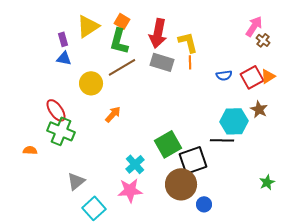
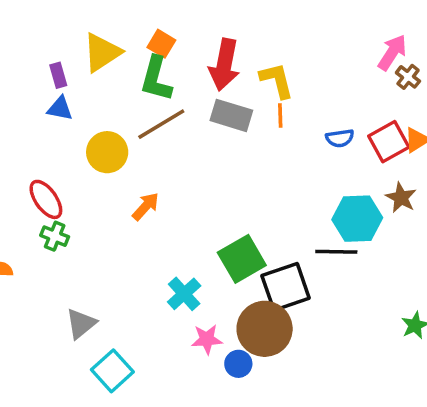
green cross: (61, 131) -> (55, 236), size x0.6
pink star: (130, 190) -> (207, 339), moved, size x0.7
blue circle: (204, 204) -> (238, 364), moved

